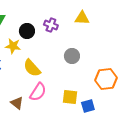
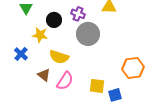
gray circle: (72, 56) -> (88, 34), moved, size x1.5
yellow semicircle: (32, 68) -> (59, 57), turned -30
brown triangle: (17, 103) -> (44, 75), moved

